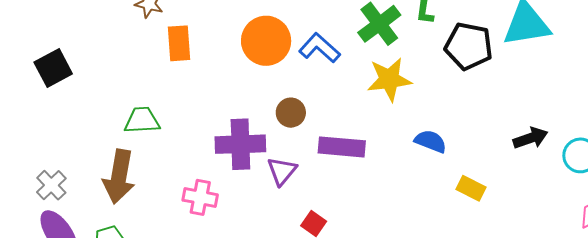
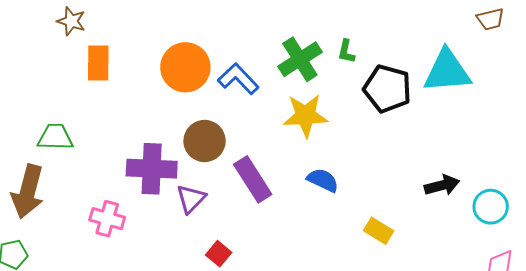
brown circle: (291, 113) -> (205, 141), size x1.4
blue semicircle: (431, 141) -> (323, 180), moved
purple rectangle: (342, 147) -> (253, 179), turned 48

